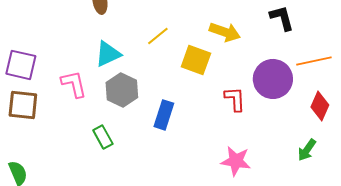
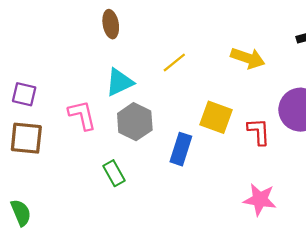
yellow square: (196, 60) -> (216, 117), moved
purple square: (21, 65) -> (24, 94), size x0.7

